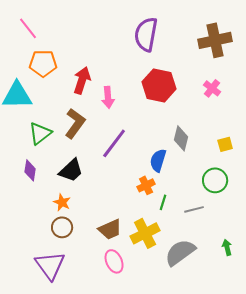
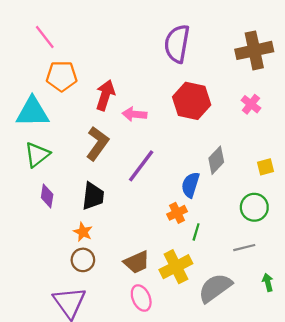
pink arrow: (108, 97) -> (134, 114), turned 100
green triangle: (40, 133) -> (37, 155), moved
gray diamond: (181, 138) -> (216, 160), turned 30
black trapezoid: (71, 170) -> (93, 196), turned -40
gray line: (194, 209) -> (244, 248), moved

